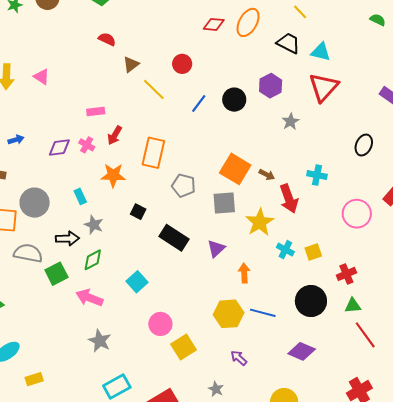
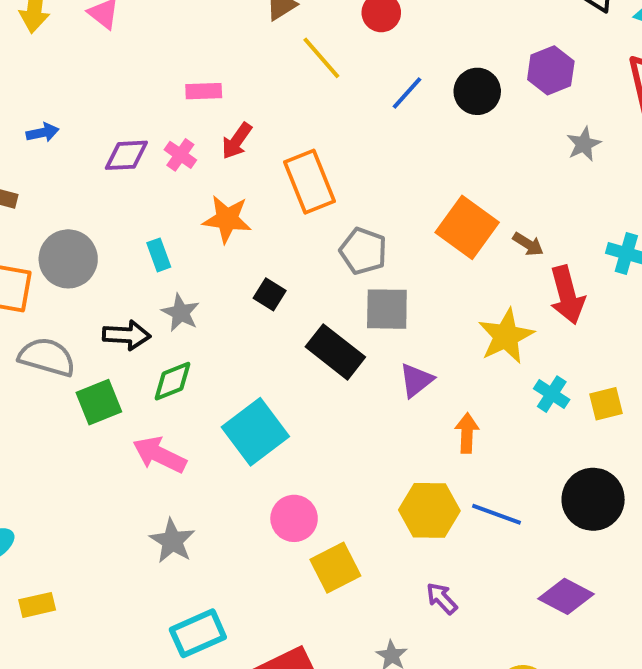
orange rectangle: (153, 153) -> (310, 182), turned -40
gray square: (224, 203) -> (387, 309), moved
cyan square: (137, 282) -> (255, 432), size x1.5

